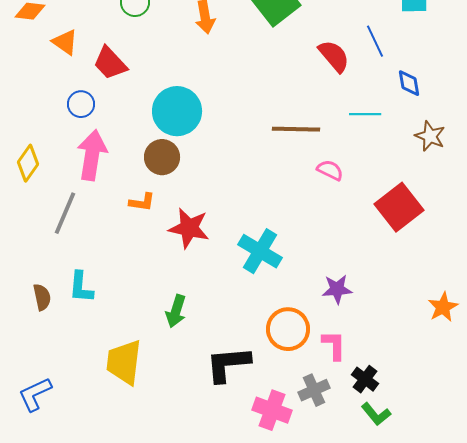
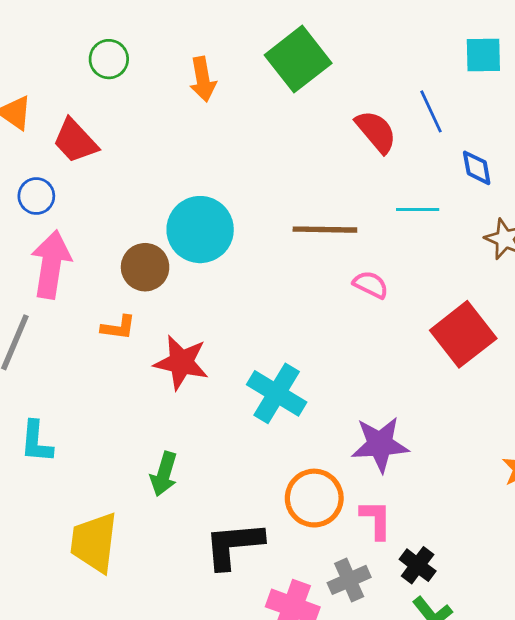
cyan circle: (177, 111) -> (200, 230), moved
purple star: (337, 289) -> (380, 444), size x1.4

